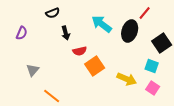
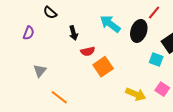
black semicircle: (53, 13) -> (50, 13), moved, turned 64
cyan square: (152, 66) -> (156, 59), moved
yellow arrow: (127, 79) -> (136, 94), moved

